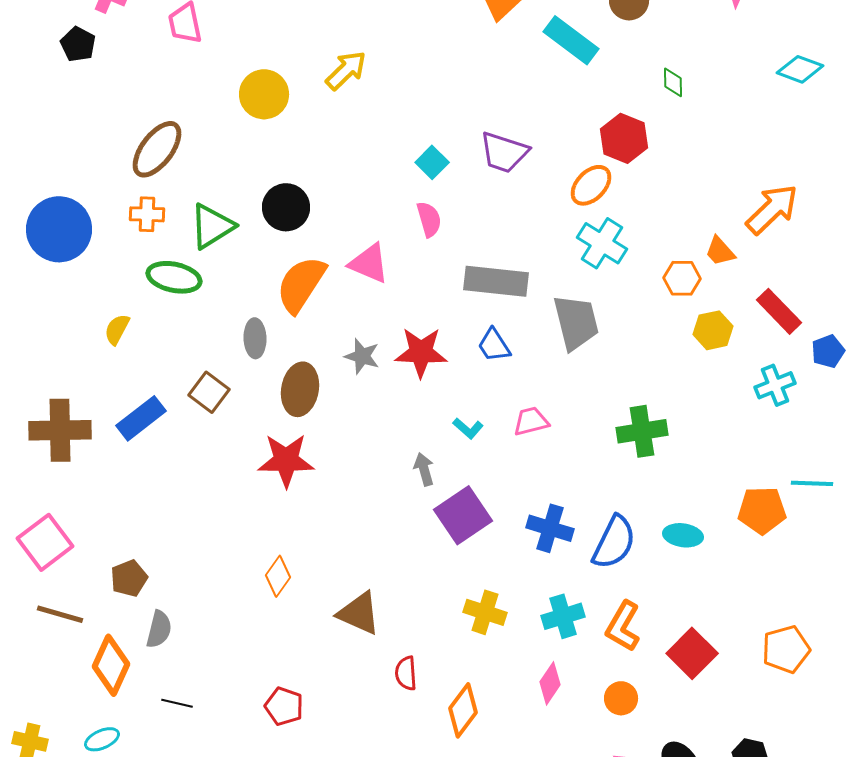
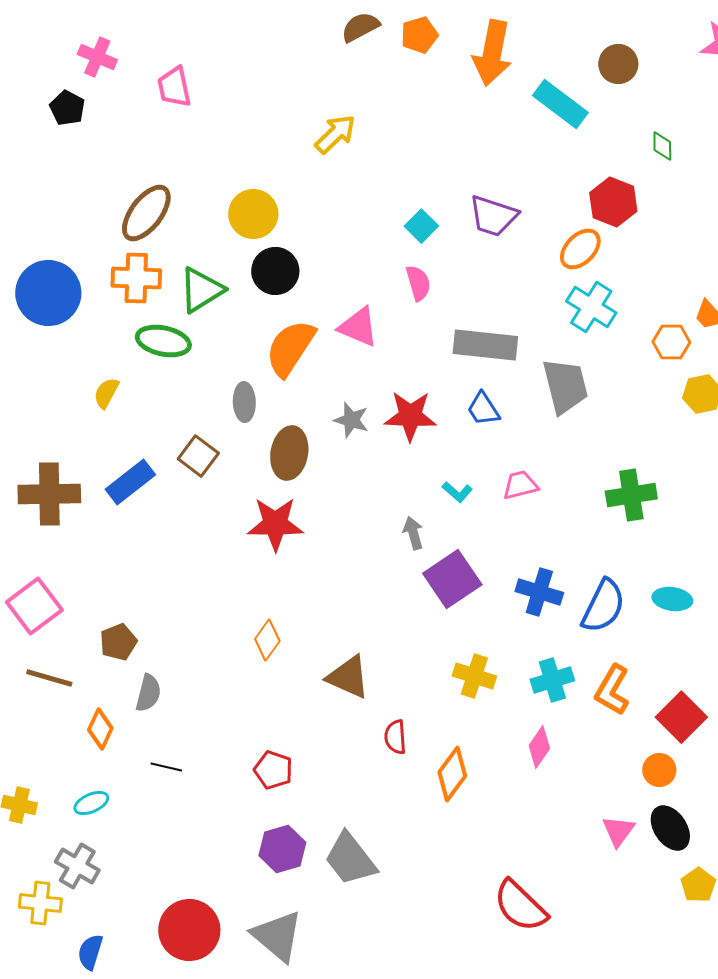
yellow circle: (264, 94) -> (253, 214), moved
orange cross: (147, 214) -> (136, 278), size x1.4
orange diamond: (111, 665) -> (100, 729), size x0.7
orange circle: (621, 698) -> (659, 770), moved

